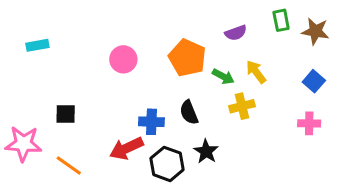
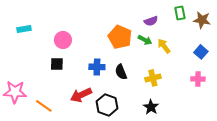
pink circle: (123, 59) -> (63, 40), moved
green arrow: (223, 77) -> (145, 40), moved
yellow cross: (242, 106) -> (153, 78), moved
black square: (66, 114) -> (57, 64), moved
blue cross: (151, 122) -> (97, 67), moved
black star: (206, 151) -> (151, 107), moved

